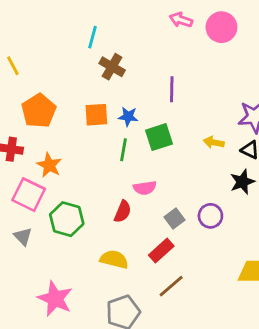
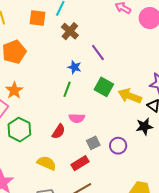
purple line: (172, 89) -> (98, 53), moved, turned -48
orange square: (96, 115) -> (37, 18), moved
green square: (159, 137) -> (104, 87), moved, turned 36
yellow arrow: (214, 142) -> (130, 96), size x1.6

